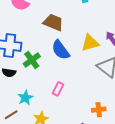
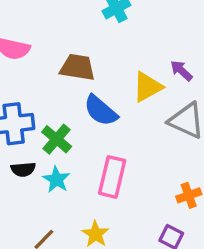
pink rectangle: (58, 89) -> (112, 177), size x1.6
cyan star: (25, 98) -> (56, 179), moved

